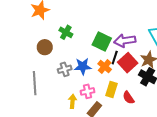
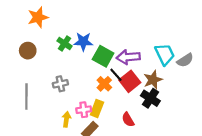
brown circle: (45, 47) -> (28, 51), moved
black line: (115, 58) -> (116, 75), turned -64
blue star: (83, 66) -> (83, 42), moved
yellow rectangle: (112, 90) -> (97, 109), moved

